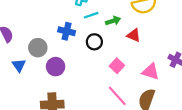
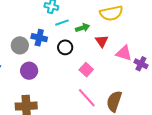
red triangle: (134, 35) -> (102, 41), turned 32
gray circle: (38, 48) -> (20, 45), moved
pink triangle: (151, 72) -> (124, 53), moved

